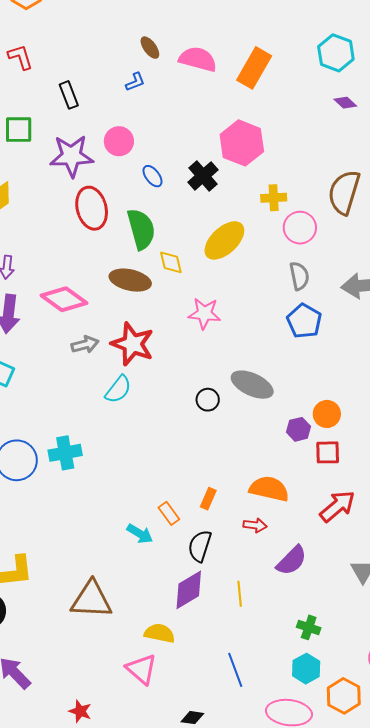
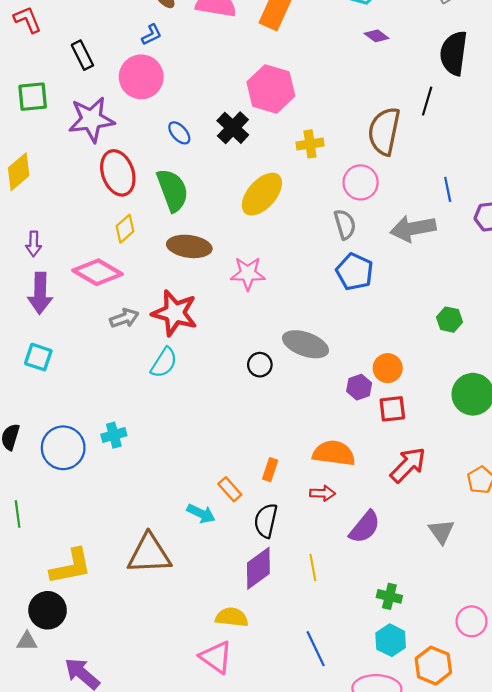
pink circle: (119, 141) -> (141, 77), moved, size x1.4
pink circle: (300, 228) -> (361, 182), moved
yellow diamond: (171, 262) -> (125, 229), moved, turned 68
brown ellipse: (130, 280) -> (189, 246), moved
cyan cross: (65, 453) -> (114, 435), size x0.7
brown triangle: (91, 600) -> (149, 554), moved

